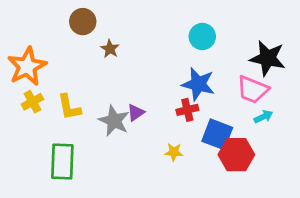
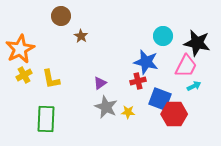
cyan circle: (202, 36) -> (163, 36), moved
pink trapezoid: (253, 89) -> (186, 66), turned -85
gray star: (114, 121) -> (106, 107), moved

